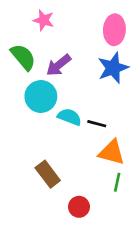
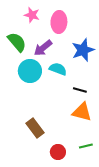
pink ellipse: (114, 30) -> (59, 22), moved
cyan semicircle: (69, 117) -> (58, 69), moved
black line: (97, 124) -> (80, 90), moved
green line: (117, 182) -> (86, 146), moved, turned 64

